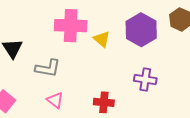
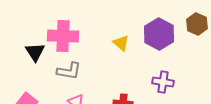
pink cross: (71, 26) -> (63, 36), moved

